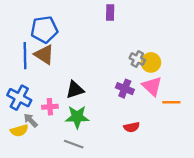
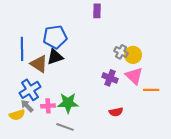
blue pentagon: (44, 30) -> (55, 37), moved
brown triangle: (44, 54) -> (39, 64), moved
black triangle: (75, 90) -> (55, 57), moved
blue cross: (19, 98) -> (30, 90), moved, turned 30
pink cross: (50, 107) -> (48, 106), moved

